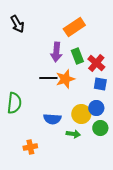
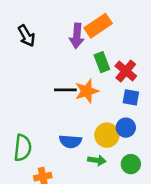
black arrow: (17, 24) -> (26, 36), moved
purple arrow: (56, 52) -> (77, 36), moved
green semicircle: (14, 103) -> (23, 148), moved
green circle: (100, 128) -> (131, 164), moved

